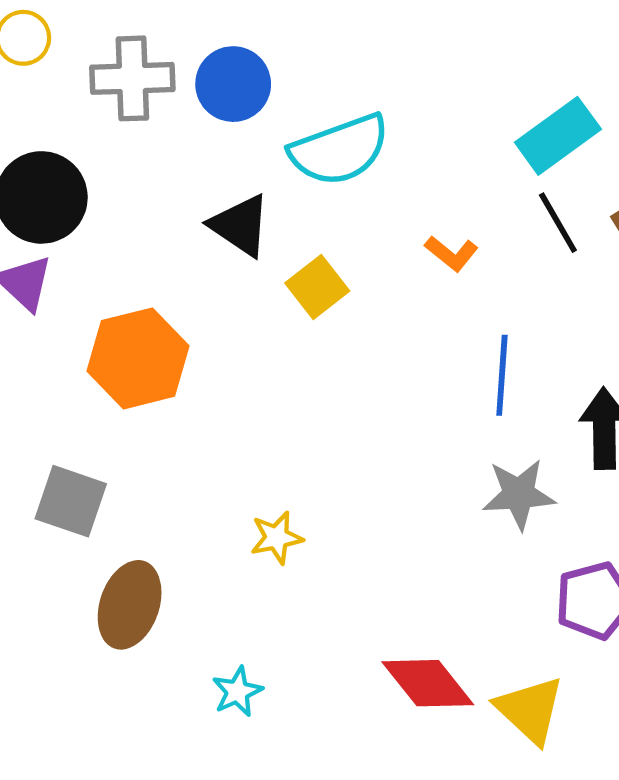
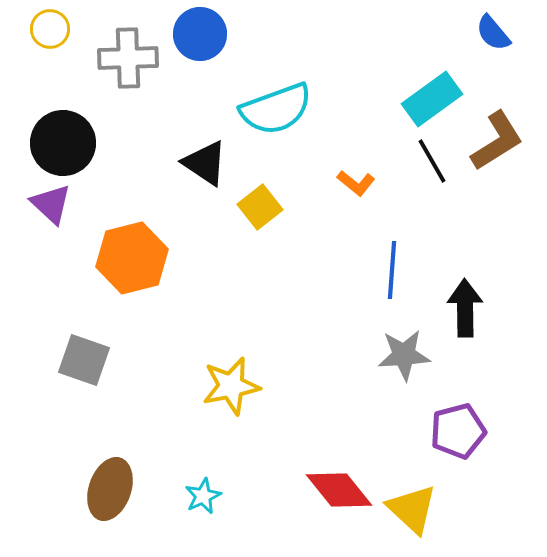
blue circle: (233, 84) -> (200, 34), moved
yellow star: (277, 538) -> (231, 386), size x1.5
brown ellipse: (130, 605) -> (110, 489), moved

